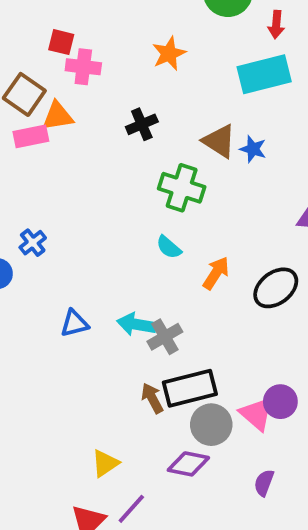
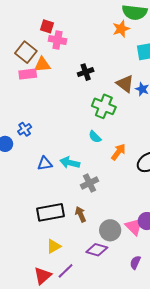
orange star: (169, 54) -> (121, 29), moved
blue triangle: (74, 323) -> (45, 164), moved
cyan arrow: (136, 324) -> (70, 163), moved
black rectangle: (190, 388) -> (50, 212), moved

